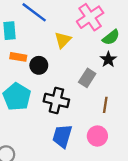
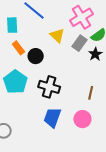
yellow triangle: (63, 40) -> (57, 35), turned -35
orange rectangle: (18, 57) -> (18, 48), turned 40
gray rectangle: (87, 78) -> (79, 43), moved

